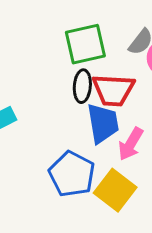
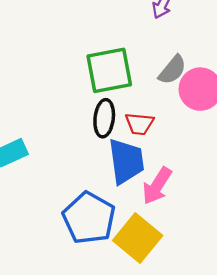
red trapezoid: (113, 90) -> (139, 124), size x0.6

